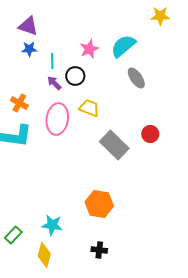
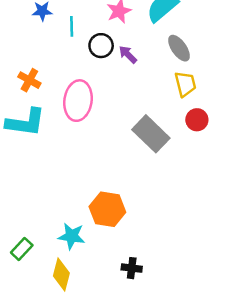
purple arrow: (54, 83) -> (128, 55), moved
yellow trapezoid: (89, 108) -> (185, 84), moved, turned 55
orange hexagon: (99, 204) -> (107, 209), moved

